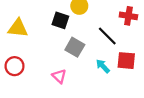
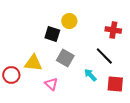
yellow triangle: (18, 28) -> (33, 63), moved
black line: (107, 36) -> (104, 56), moved
red square: (126, 61) -> (115, 84), moved

